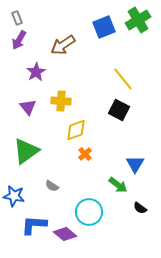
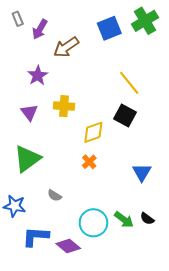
purple arrow: (19, 40) -> (40, 29), moved
yellow diamond: (76, 130) -> (93, 132), moved
green arrow: (118, 185) -> (124, 220), moved

